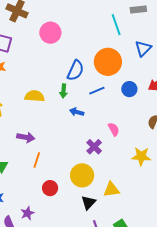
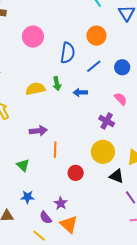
pink circle: (50, 33) -> (33, 37), moved
orange circle: (108, 62) -> (96, 36), size x0.7
blue circle: (129, 89) -> (122, 67), moved
green arrow: (63, 91) -> (57, 84), moved
black triangle: (88, 202) -> (116, 176), turned -35

